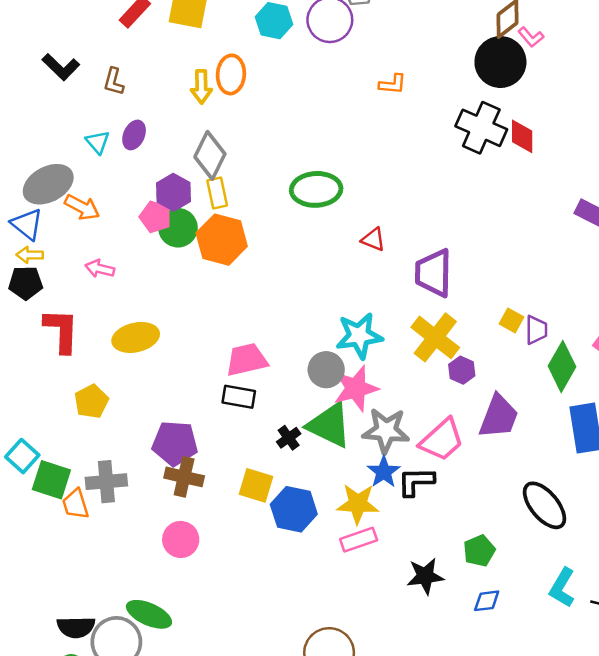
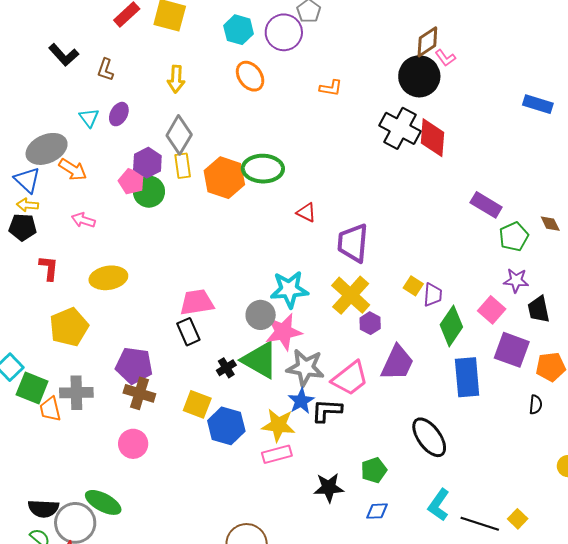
orange ellipse: (231, 74) -> (250, 76), moved, turned -44
red diamond: (522, 136) -> (433, 138), size x1.4
orange hexagon: (222, 240) -> (224, 178), moved
red L-shape: (61, 331) -> (49, 268), size x0.7
black rectangle: (239, 397) -> (188, 332), turned 52
yellow pentagon: (91, 401) -> (69, 327), size x1.4

